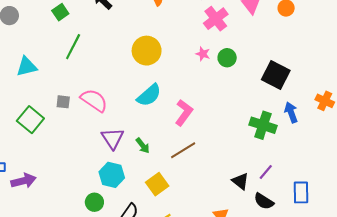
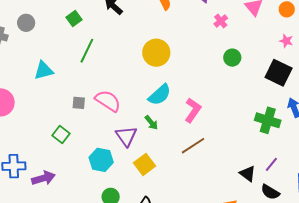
pink cross: (216, 19) -> (221, 21), size x0.6
pink star: (203, 54) -> (286, 41), moved
green square: (30, 120) -> (61, 134), moved, size x0.7
green arrow: (143, 146) -> (151, 123), moved
cyan hexagon: (112, 175) -> (101, 160), moved
yellow square: (157, 184) -> (144, 164), moved

